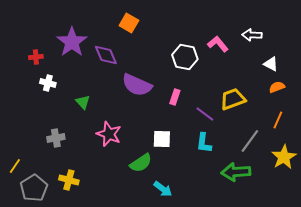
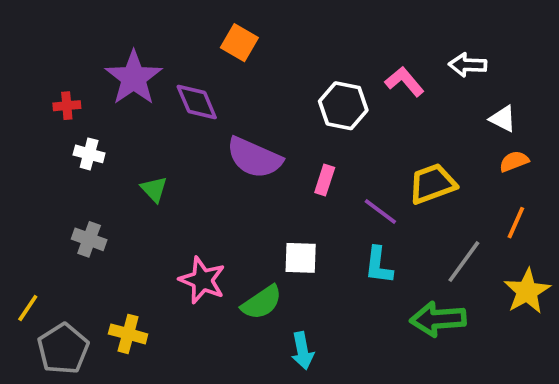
pink star: (109, 134) -> (202, 280), moved
gray cross: (56, 138) -> (89, 239), moved, turned 30
cyan arrow: (163, 189) -> (302, 351), turned 42

